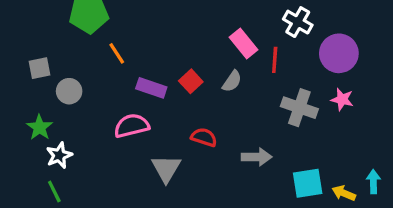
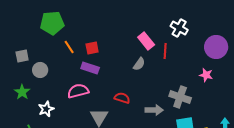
purple circle: (339, 53) -> (216, 47), moved
red square: (191, 81) -> (92, 48), moved, turned 32
gray cross: (299, 108) -> (180, 97), moved
white star: (59, 155) -> (46, 109), moved

